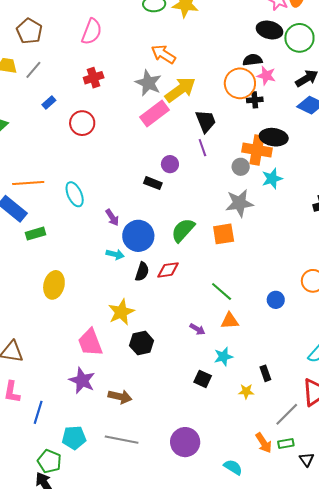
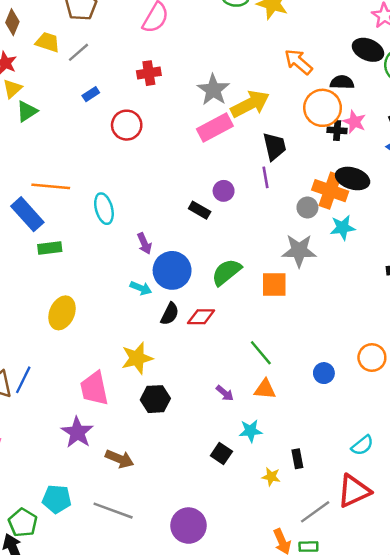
orange arrow: (163, 54) -> (298, 62), moved
pink star: (266, 76) -> (354, 122), moved
blue line: (38, 412) -> (23, 380), moved

